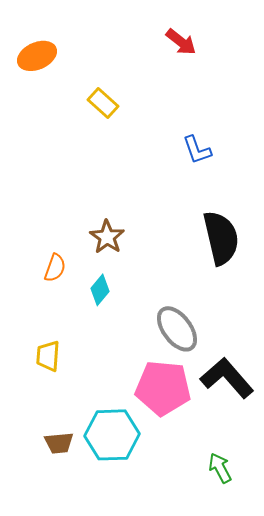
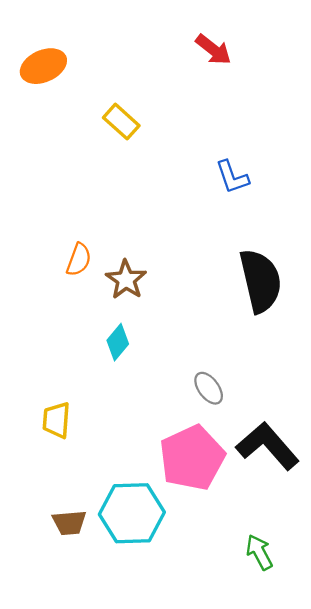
orange semicircle: (55, 268) -> (79, 260), moved
gray ellipse: (177, 329) -> (209, 388), size x0.6
pink pentagon: (163, 388) -> (192, 458), turned -30

